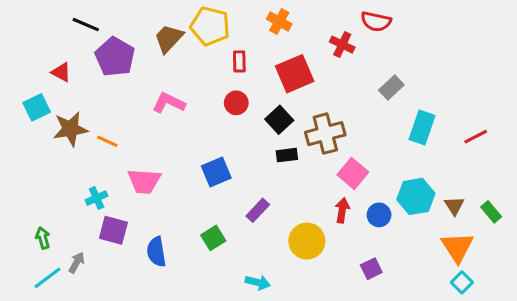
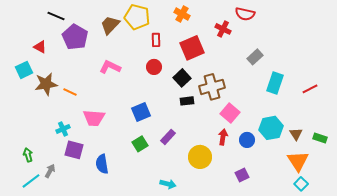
green rectangle: (491, 212) -> (320, 138), turned -32
green square: (213, 238) -> (140, 144), moved

